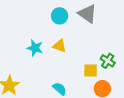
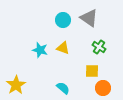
green cross: (108, 61) -> (99, 47), moved

